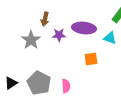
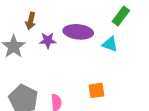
orange square: (91, 59) -> (97, 90), moved

